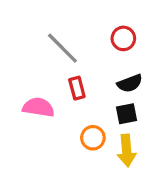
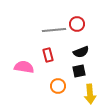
gray line: (62, 48) -> (54, 30), moved, turned -50
yellow arrow: (127, 151) -> (90, 94), moved

